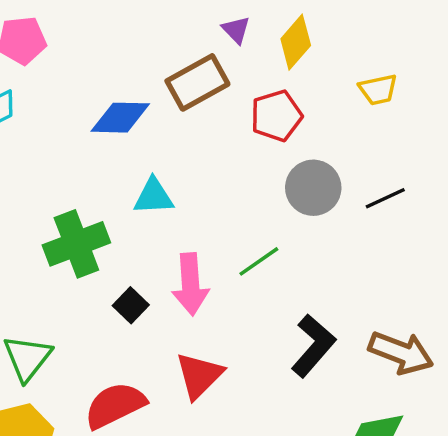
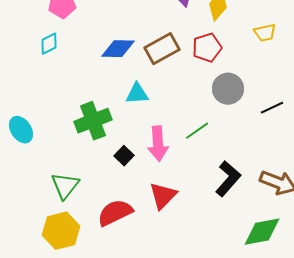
brown rectangle: (197, 82) -> (162, 49), moved
black line: (385, 198) -> (272, 108), moved

